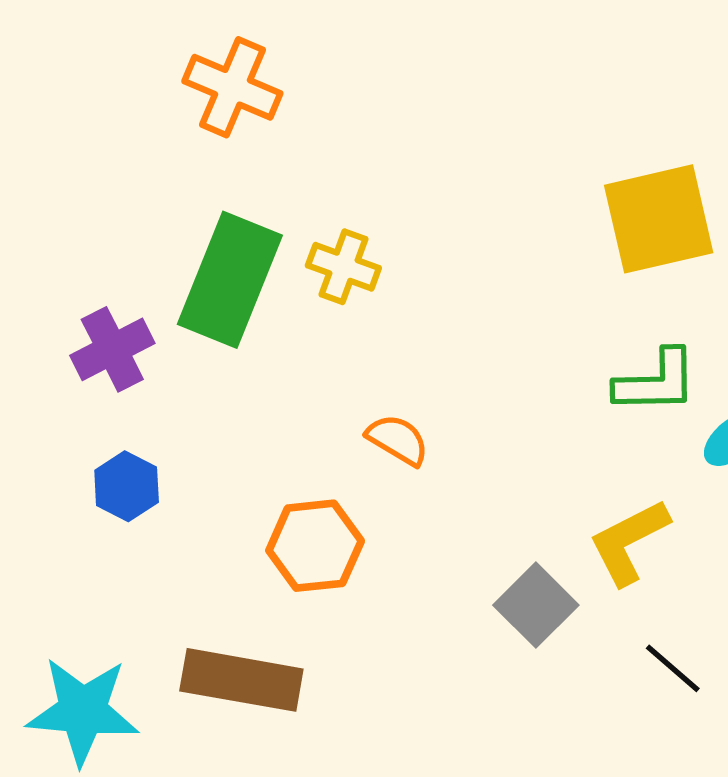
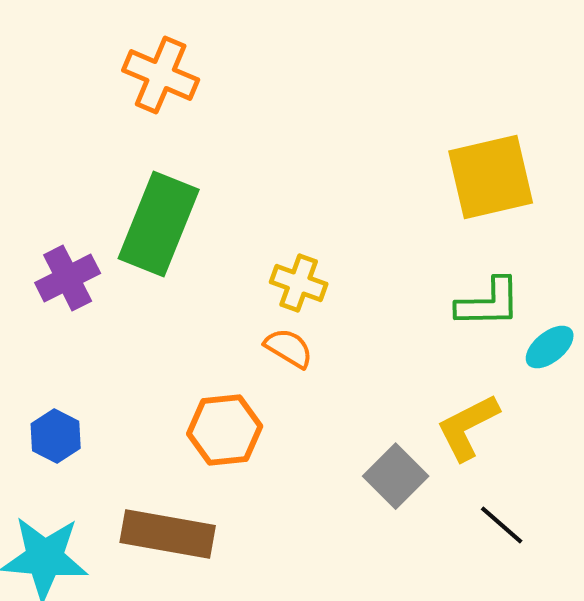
yellow cross: (343, 267) -> (299, 283), moved
blue hexagon: (127, 486) -> (56, 436), moved

